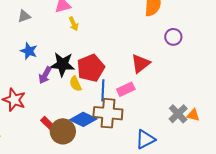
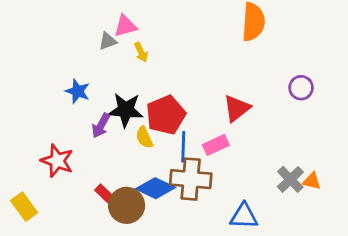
gray triangle: (24, 16) -> (108, 41), moved
purple circle: (173, 37) -> (301, 88), moved
blue triangle: (145, 139) -> (244, 216), turned 30

